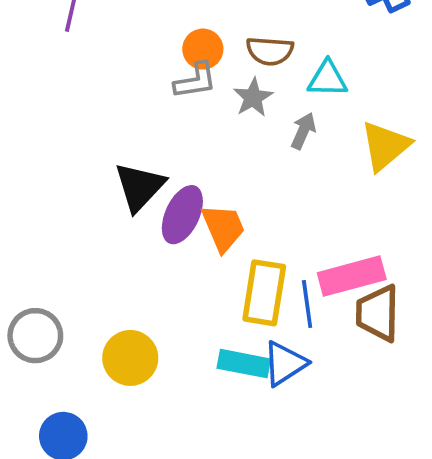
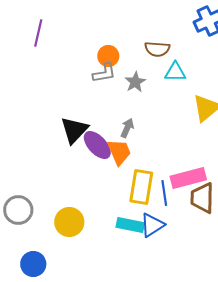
brown semicircle: (270, 51) -> (157, 49), moved
gray arrow: (303, 131) -> (127, 128), moved
purple ellipse: (182, 215) -> (97, 145), turned -68

